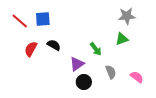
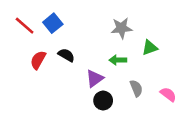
gray star: (127, 16) -> (122, 28), moved
blue square: (43, 19) -> (53, 23), turned -35
green arrow: (96, 49) -> (118, 60), turned 128

